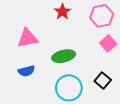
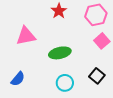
blue semicircle: (26, 71) -> (18, 79), moved, turned -35
cyan circle: (69, 88) -> (65, 83), size x0.7

